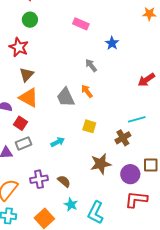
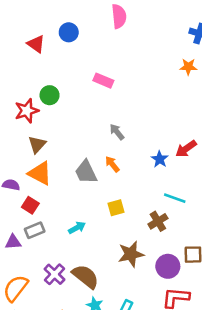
green circle: (30, 20) -> (50, 95), moved
blue star: (112, 43) -> (160, 159), moved
red star: (19, 47) -> (27, 111), turned 30
cyan line: (137, 119) -> (175, 198), turned 36
yellow square: (89, 126) -> (116, 208), turned -32
purple cross: (39, 179) -> (54, 274), turned -36
brown semicircle: (64, 181) -> (86, 276), size x1.6

